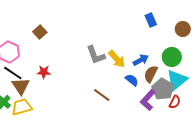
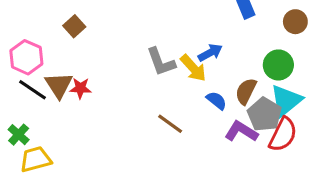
blue arrow: (141, 60) -> (210, 53), moved
brown triangle: (21, 86) -> (59, 85), moved
purple L-shape: (148, 100) -> (241, 131), turned 80
red semicircle: (175, 102) -> (283, 135), size x1.6
yellow trapezoid: (22, 107) -> (36, 159), moved

